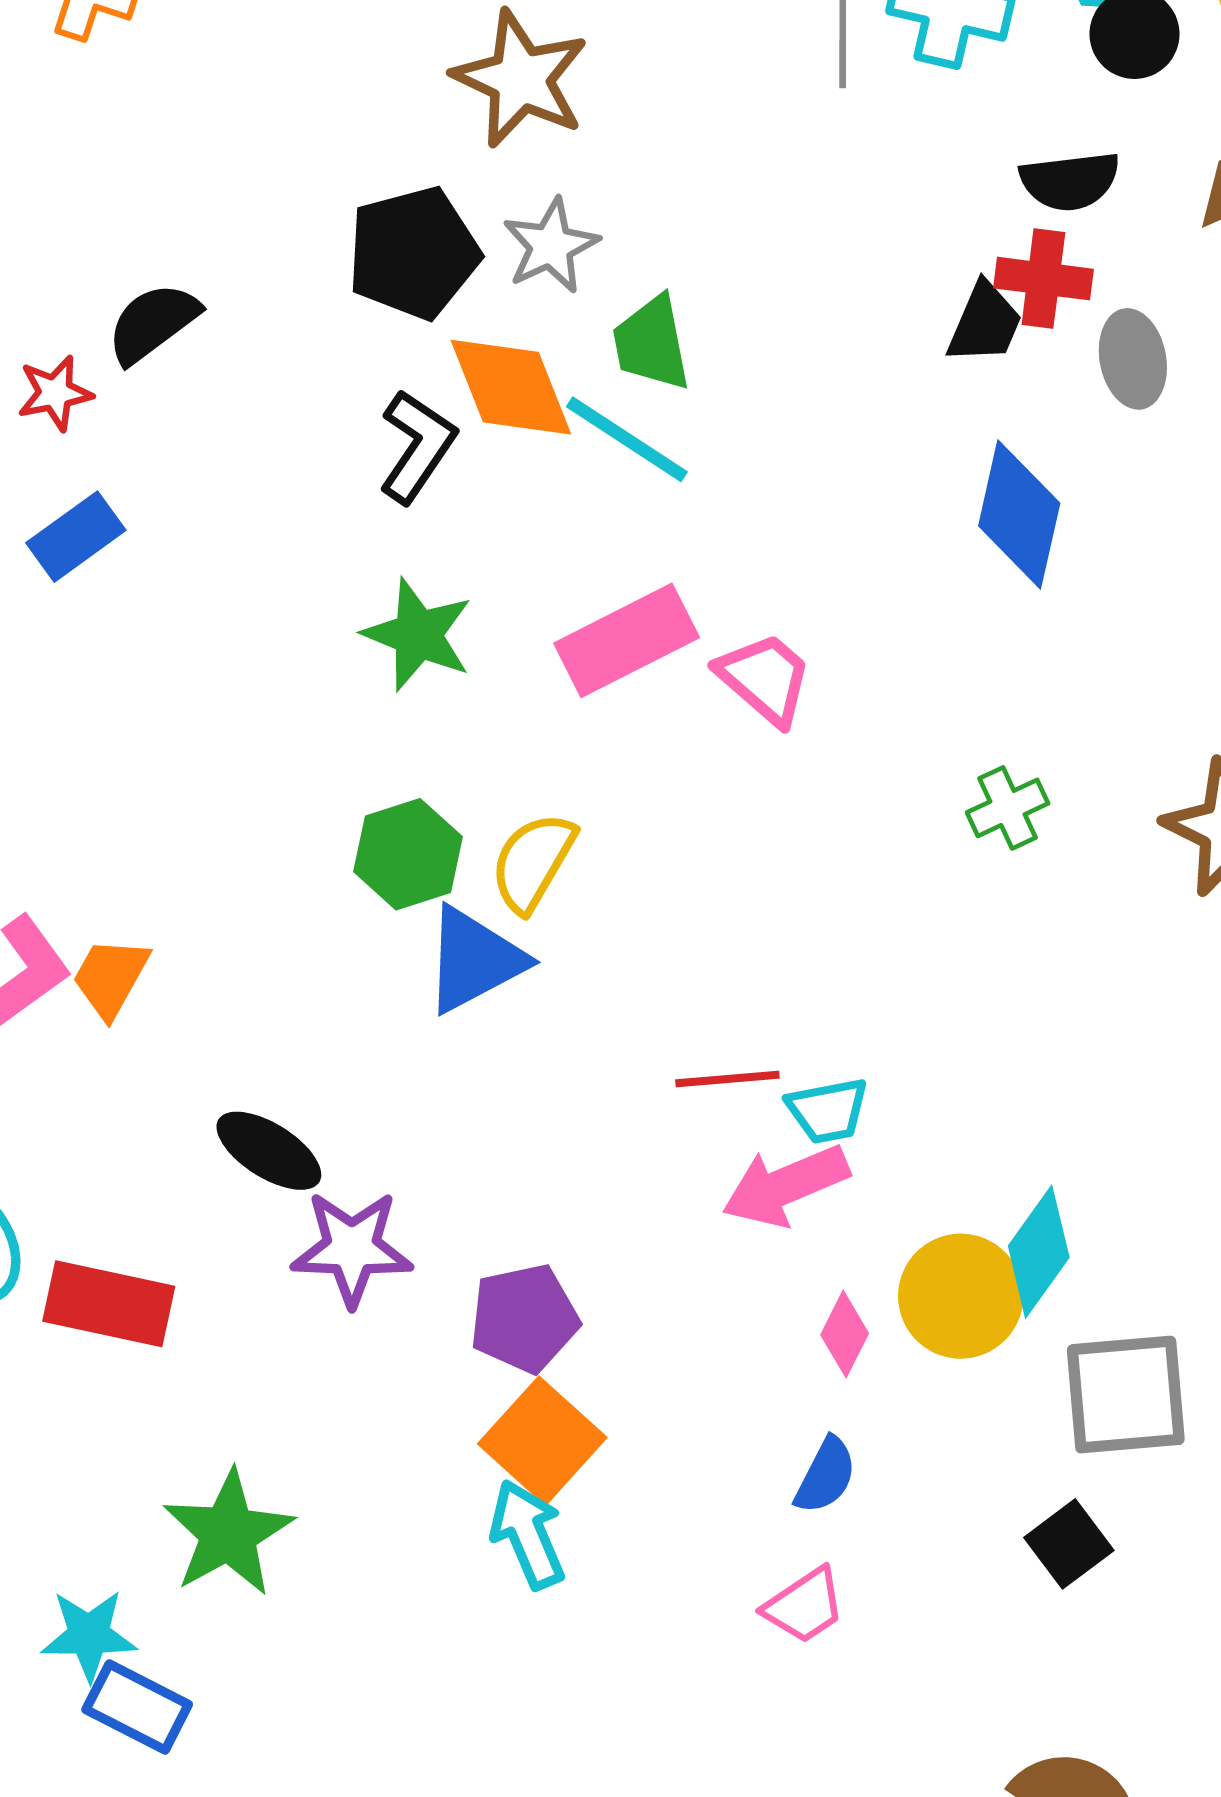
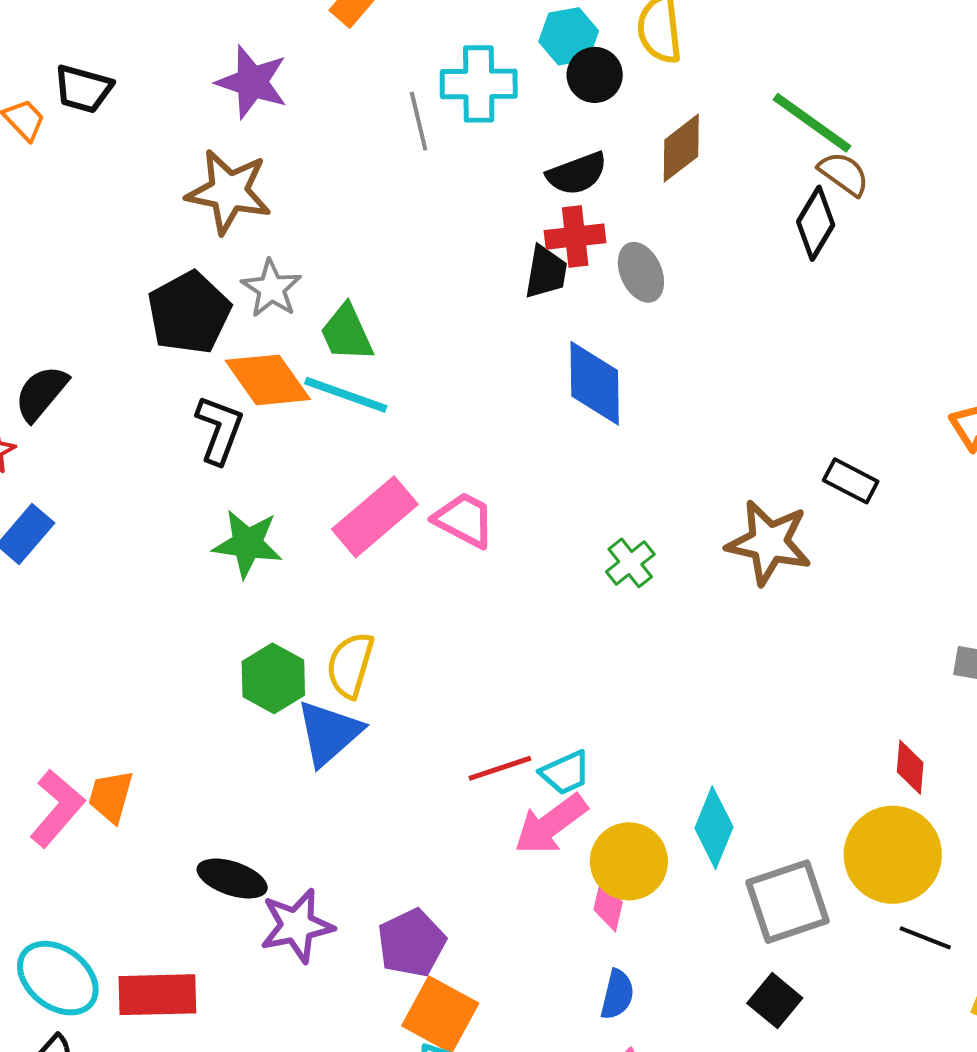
yellow circle: (961, 1296) -> (629, 861), moved

